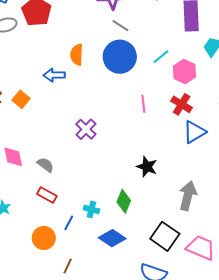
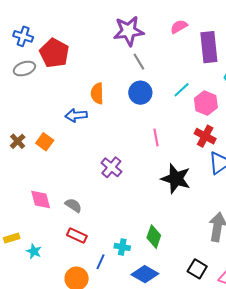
gray line: (120, 26) -> (139, 62), turned 30
blue circle: (120, 57) -> (140, 93), size x0.7
pink line: (143, 104) -> (156, 138), moved
black star: (147, 167) -> (176, 179), moved, size x1.4
black square: (165, 236) -> (197, 269), size x0.7

